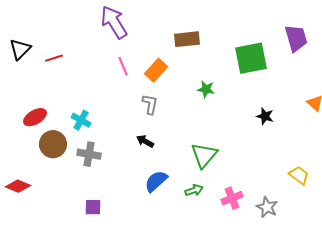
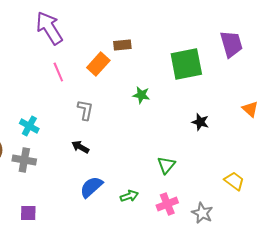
brown rectangle: (187, 39) -> (122, 45), size x0.7
orange rectangle: (156, 70) -> (98, 64), moved
cyan cross: (81, 120) -> (29, 126), moved
green triangle: (204, 155) -> (166, 165), moved, size x0.7

